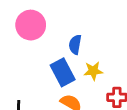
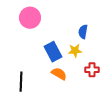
blue semicircle: (75, 45) -> (83, 32), moved

